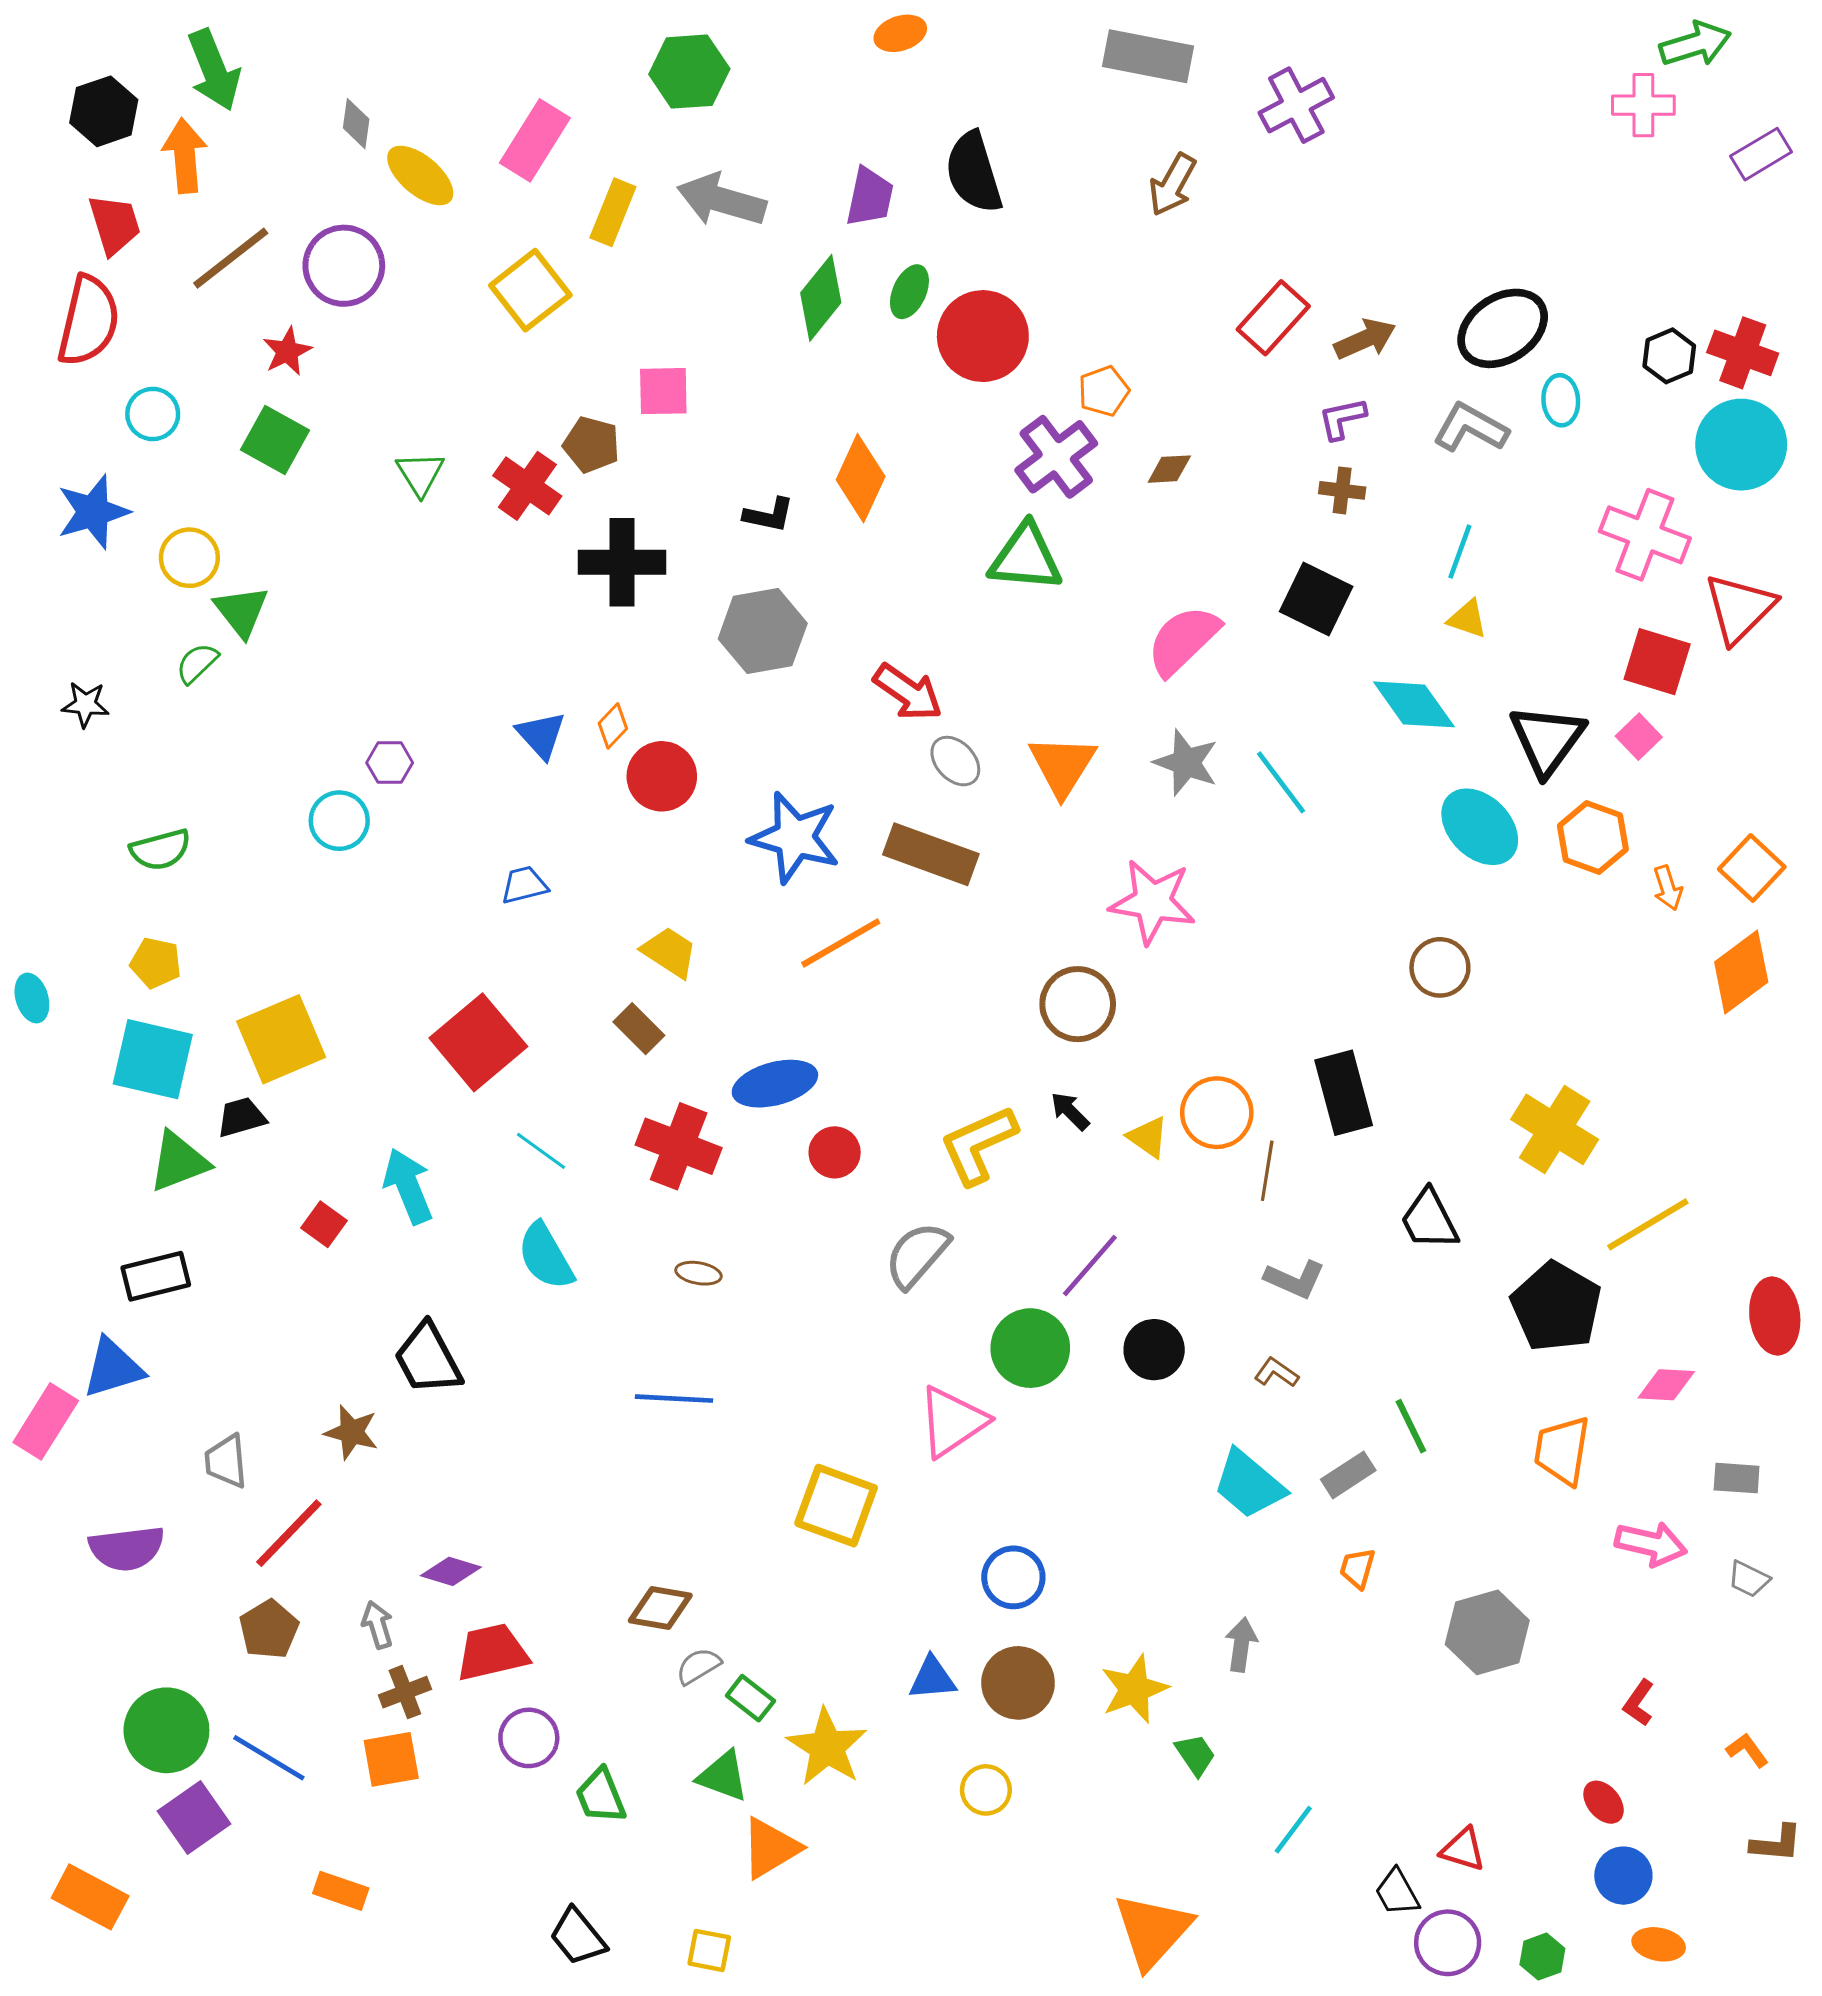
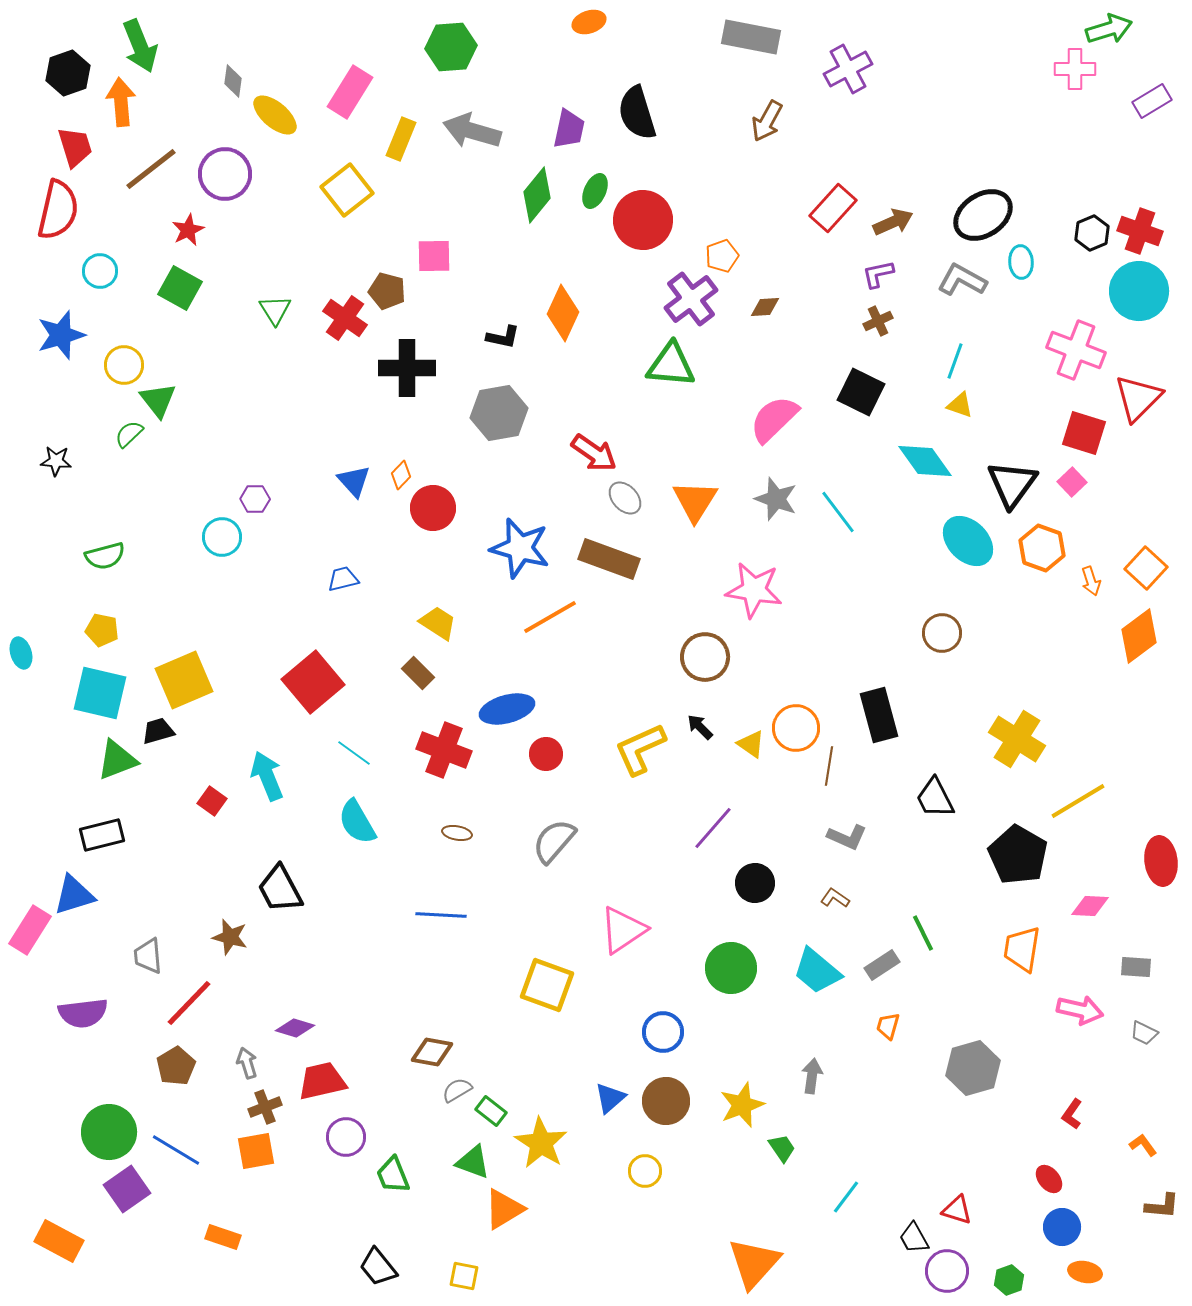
brown cross: (1342, 490) -> (878, 321), turned -32
gray semicircle: (917, 1255) -> (554, 841), moved
green circle: (1030, 1348) -> (731, 968), moved
blue triangle: (932, 1678) -> (610, 1098), turned -36

